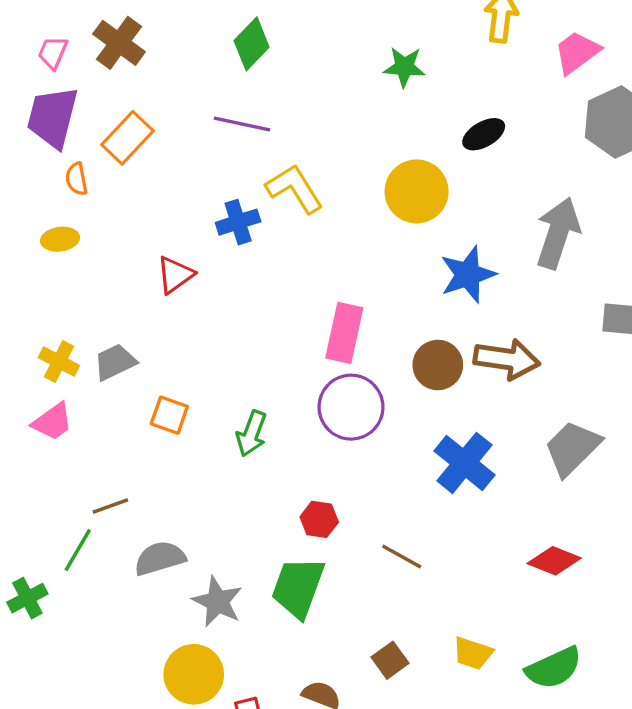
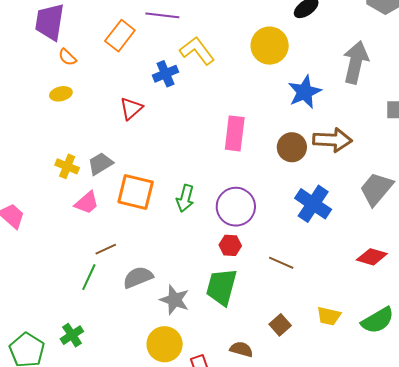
orange rectangle: (127, 138) -> (120, 36), moved
orange semicircle: (77, 179) -> (67, 57), turned -30
purple circle: (351, 407) -> (236, 207), moved
orange square: (169, 415) -> (136, 192), size x1.6
pink trapezoid: (53, 422) -> (87, 203), moved
green cross: (27, 598) -> (72, 335), moved

